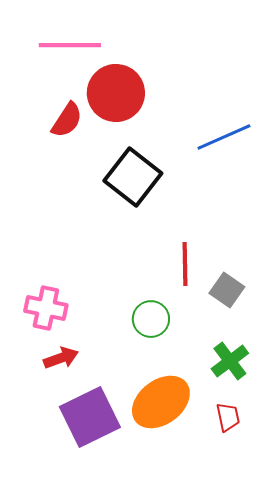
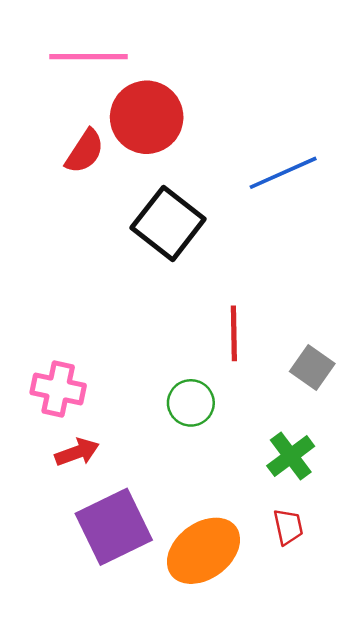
gray square: (227, 290) -> (312, 368), moved
orange ellipse: (161, 402) -> (203, 551), moved

